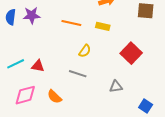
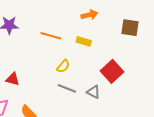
gray line: (78, 74) -> (67, 88), moved
gray triangle: (116, 86) -> (93, 92), moved, turned 32

